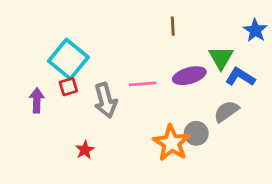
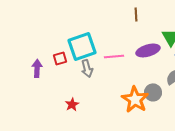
cyan square: (68, 59) -> (82, 46), moved, turned 32
gray arrow: (105, 100) -> (87, 68), size x0.7

